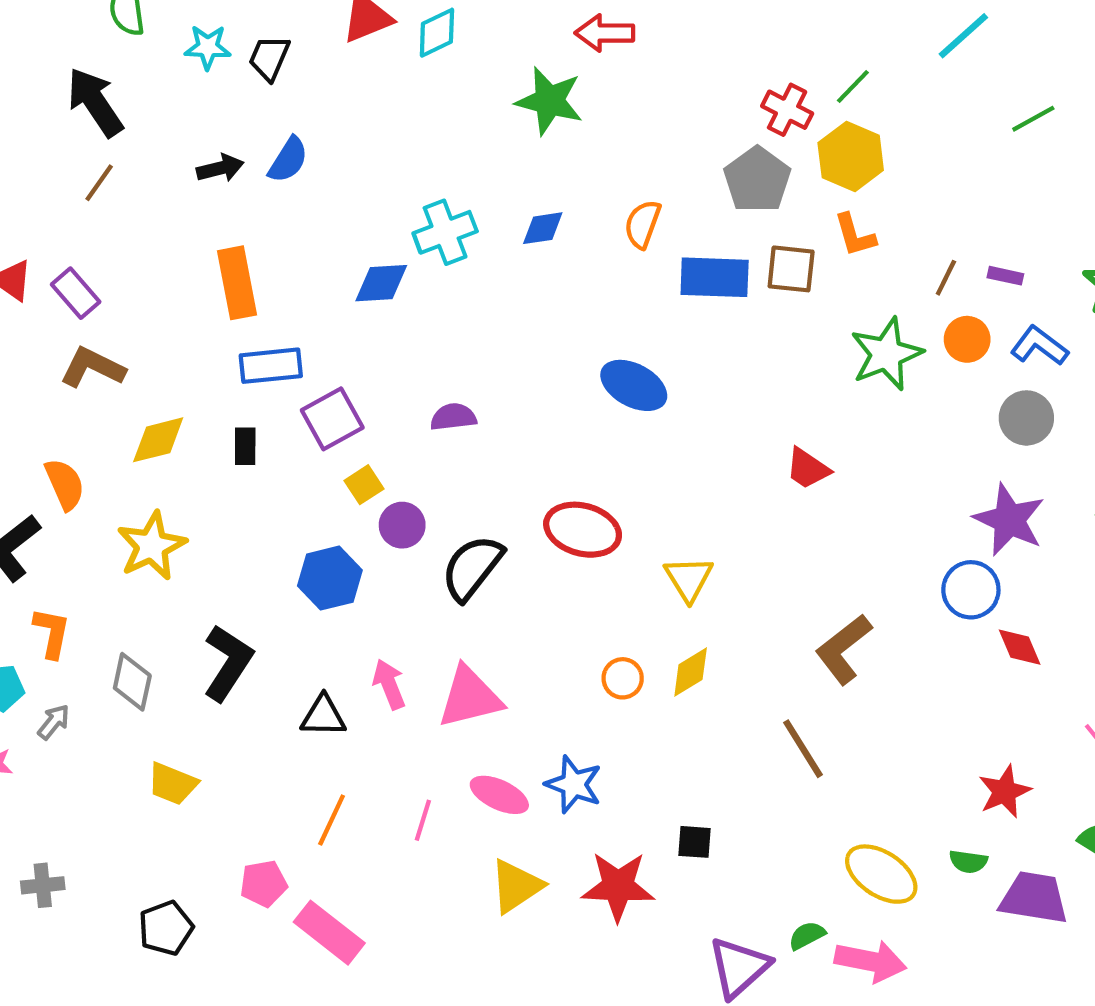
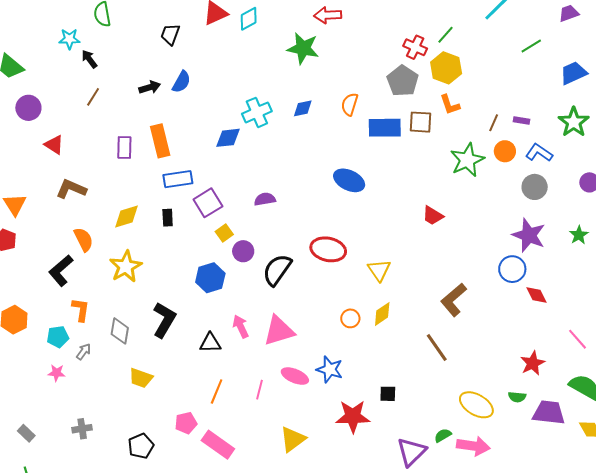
cyan star: (208, 47) -> (69, 39), moved
black arrow: (95, 102) -> (89, 59), size x0.6
purple rectangle: (76, 293) -> (124, 148), moved, turned 45
brown L-shape: (93, 367) -> (71, 189), moved
yellow triangle: (516, 886) -> (293, 439), moved

